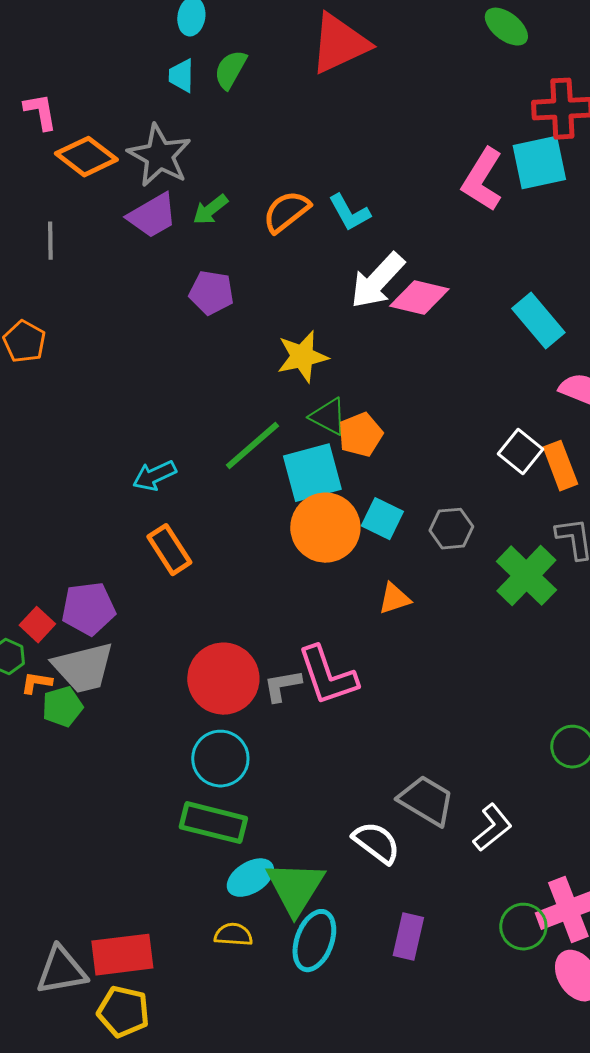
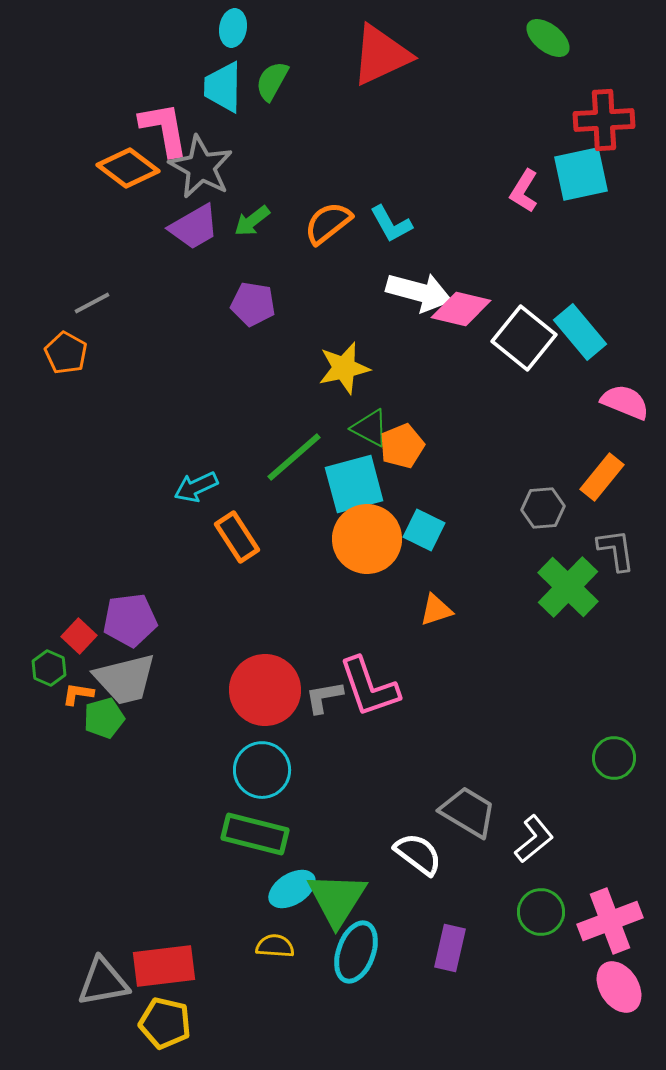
cyan trapezoid: (181, 76) -> (223, 87), size x1.5
pink L-shape: (40, 112) -> (164, 129), moved, size x1.5
pink L-shape: (482, 180) -> (524, 191), size x0.7
gray line: (50, 241) -> (92, 303), moved, turned 63
white arrow: (377, 281) -> (419, 292), turned -118
white square: (520, 452) -> (524, 338), moved, size x1.4
orange rectangle: (560, 466) -> (602, 477), turned 60
gray hexagon: (451, 529) -> (543, 508), moved
orange rectangle: (169, 550) -> (237, 537), moved
green circle: (523, 927) -> (541, 912), moved

